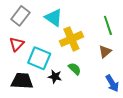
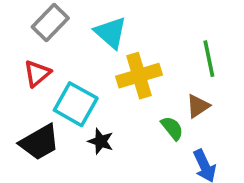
green semicircle: (75, 69) -> (172, 128), moved
black trapezoid: (22, 81) -> (39, 142), turned 140

